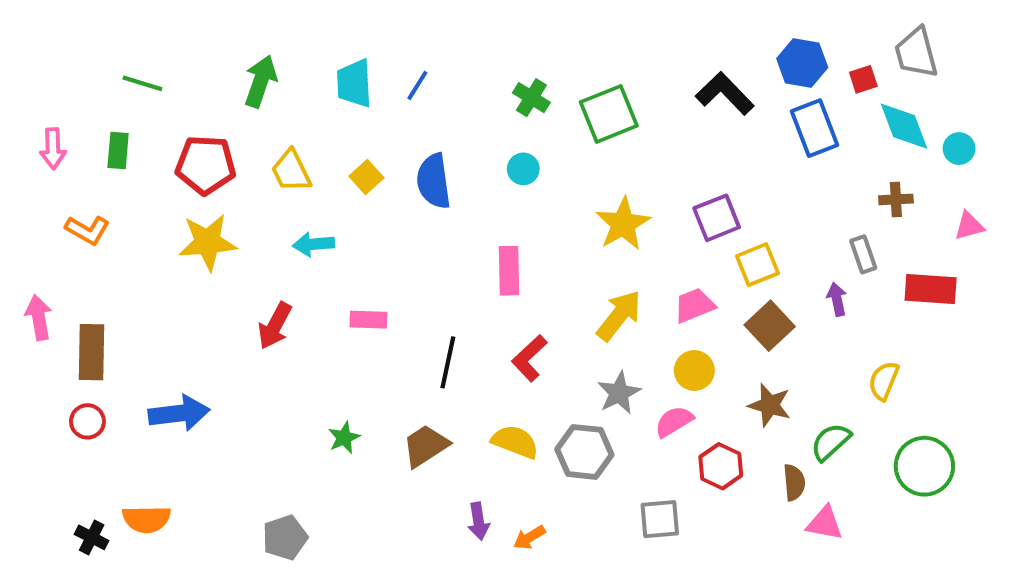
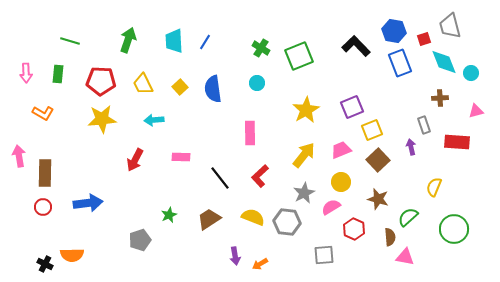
black line: (448, 362) -> (220, 178), turned -50
gray pentagon: (285, 537) -> (140, 240), moved

